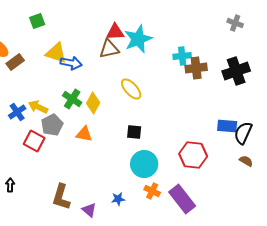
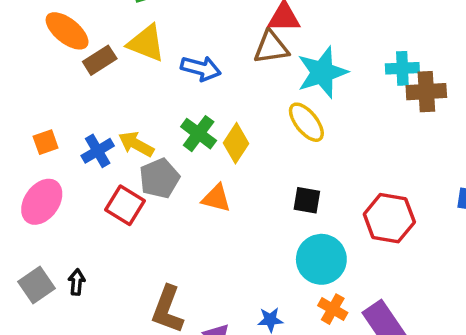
cyan star: (138, 39) -> (322, 72), moved
yellow triangle: (56, 53) -> (146, 43), moved
red hexagon: (193, 155) -> (389, 218), moved

